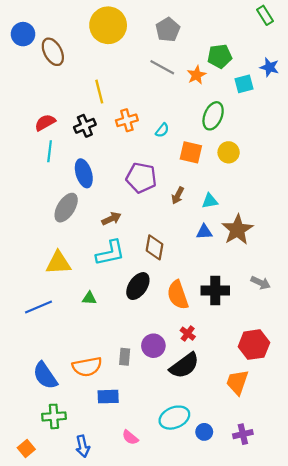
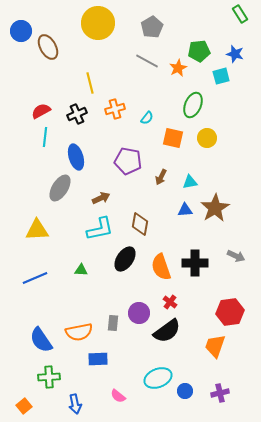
blue star: (269, 67) -> (235, 54), moved
yellow triangle: (58, 263) -> (37, 230), moved

